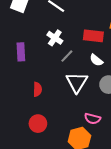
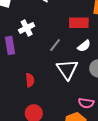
white cross: (55, 38) -> (27, 28), moved, turned 35
white semicircle: (96, 60) -> (84, 46), turned -72

